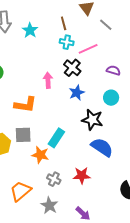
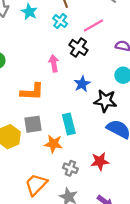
cyan cross: (67, 42) -> (60, 21), moved, turned 32
blue star: (77, 93) -> (82, 84), moved
cyan rectangle: (56, 138) -> (69, 124), turned -42

